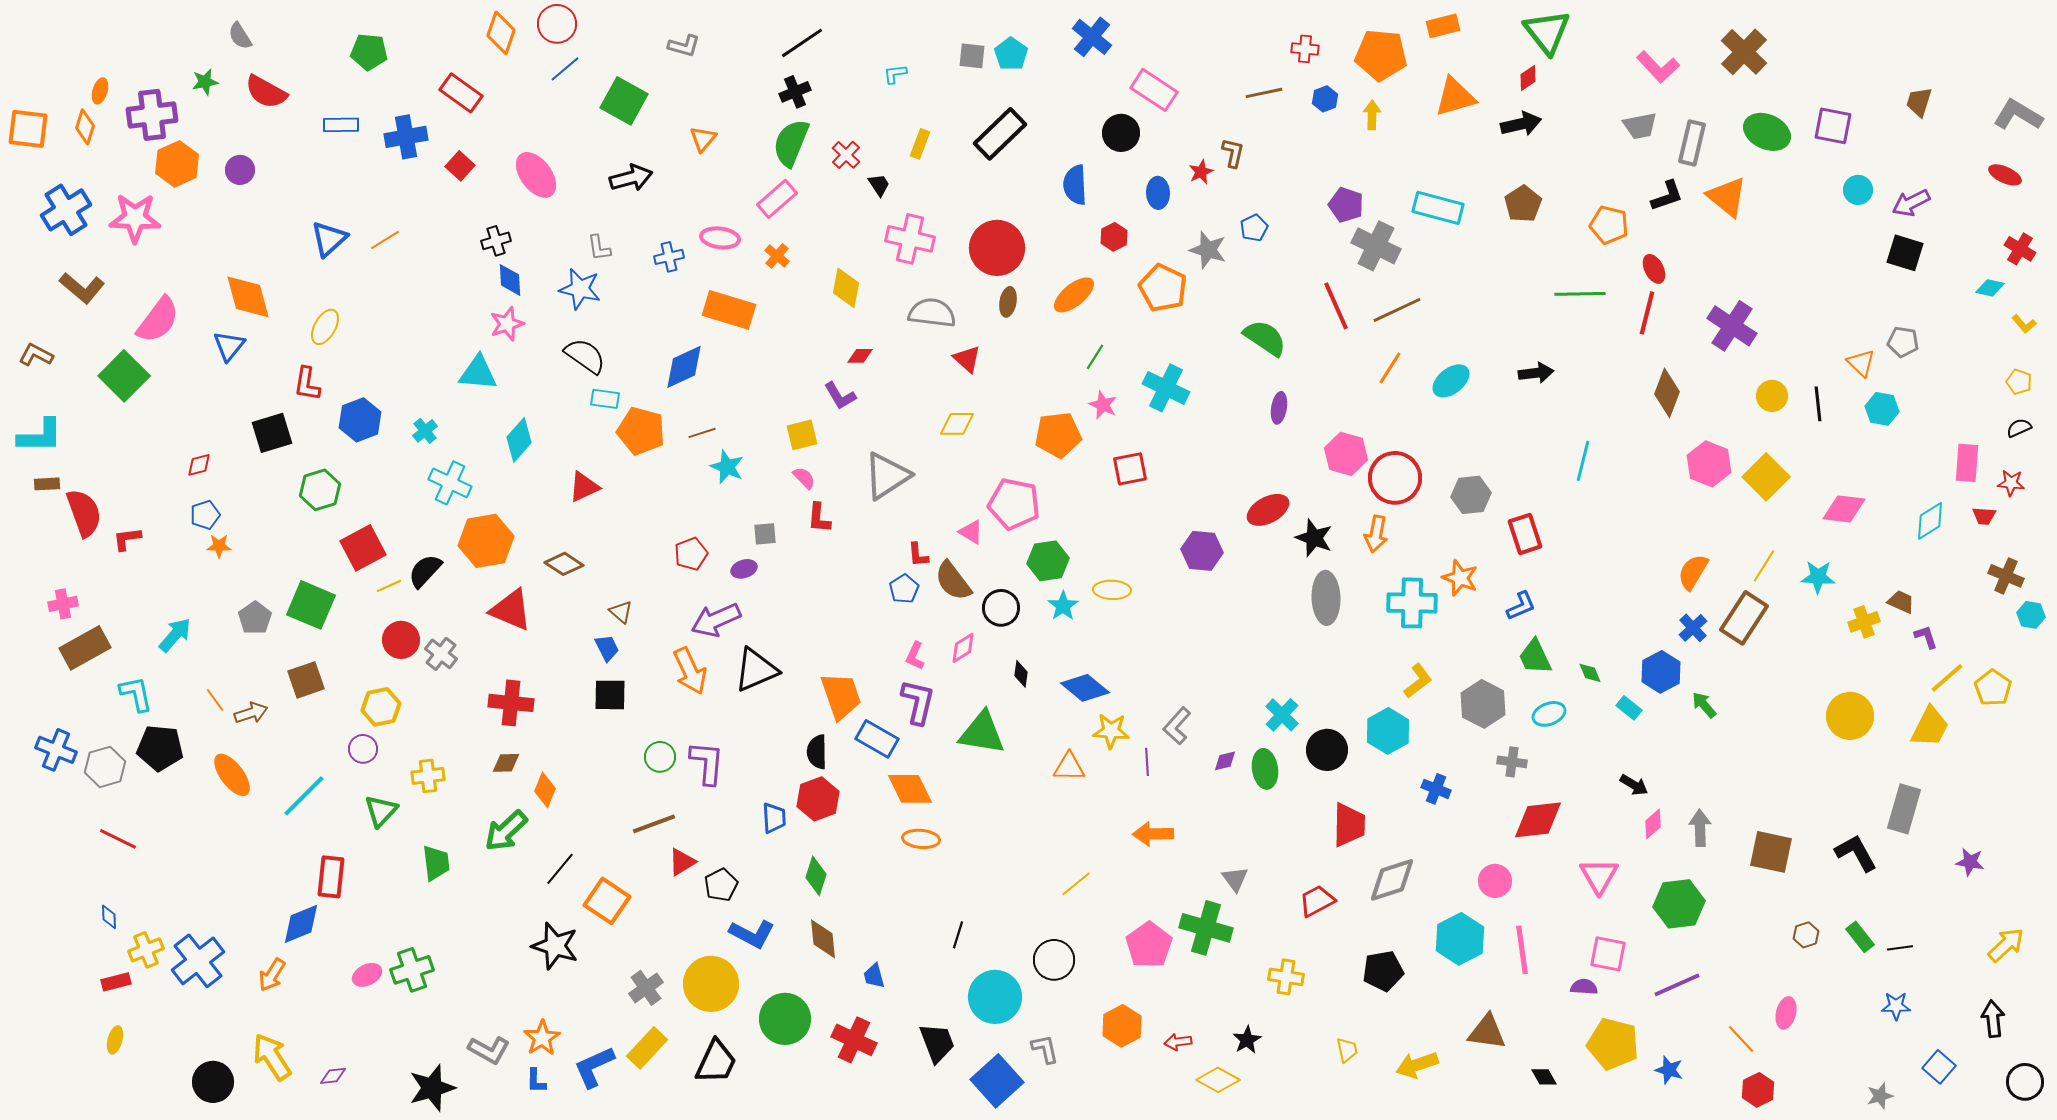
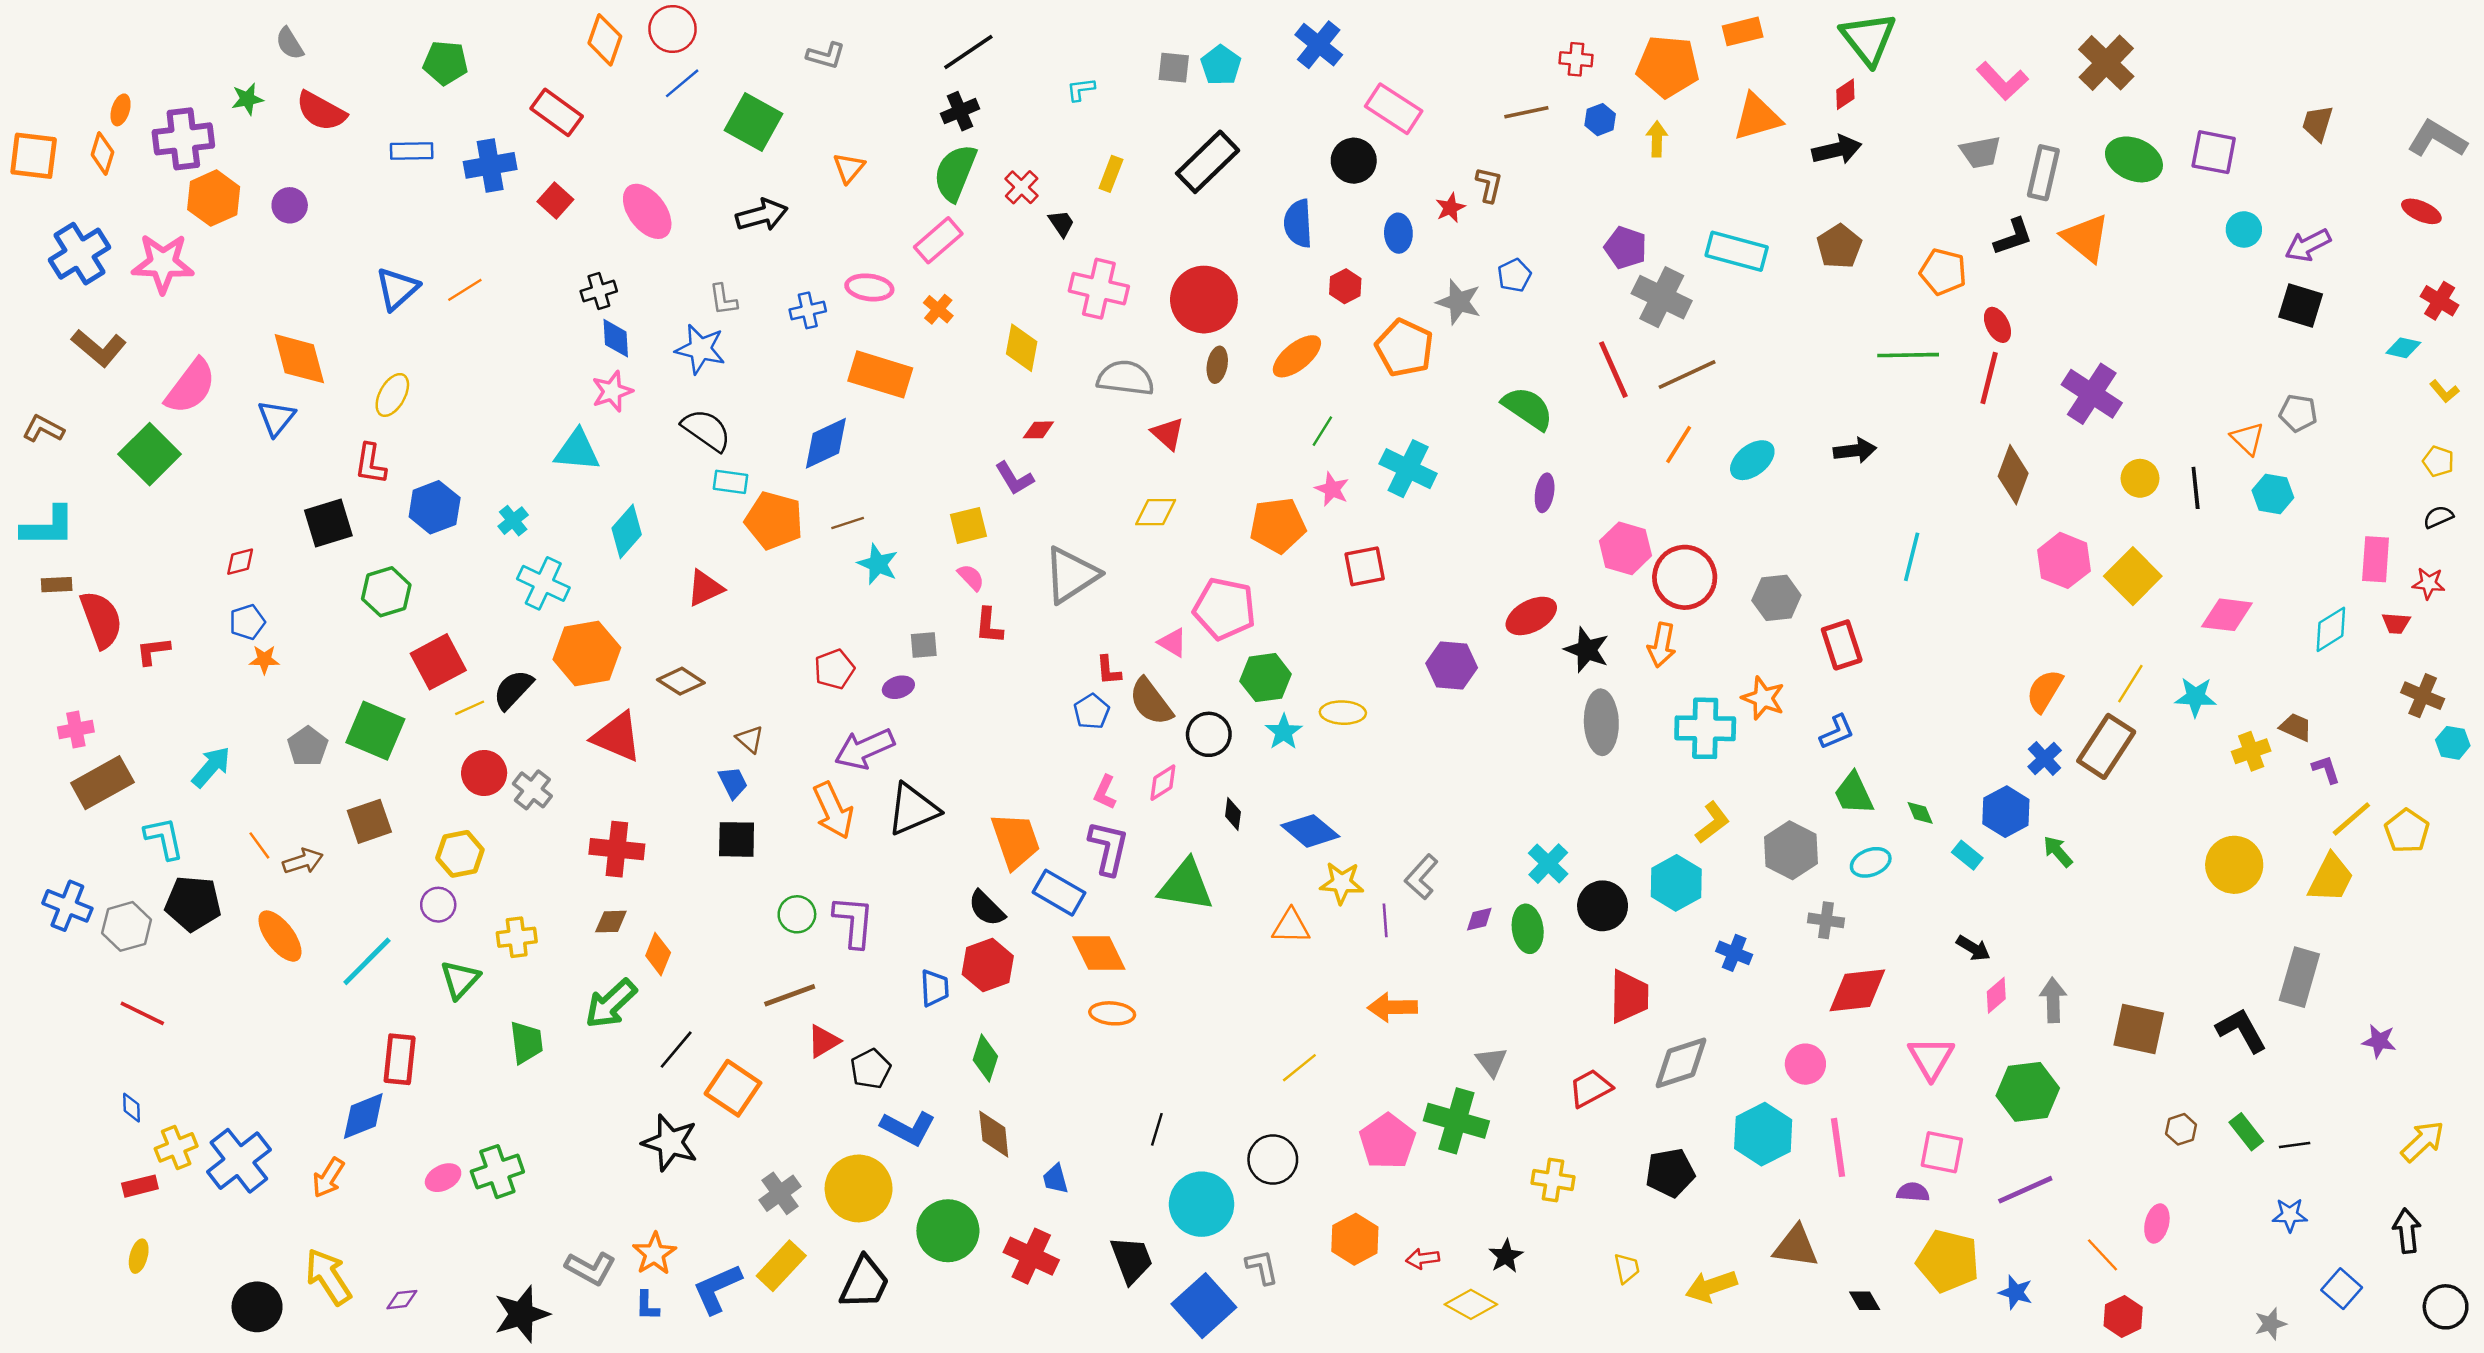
black semicircle: (817, 752) -> (987, 908), turned -44

